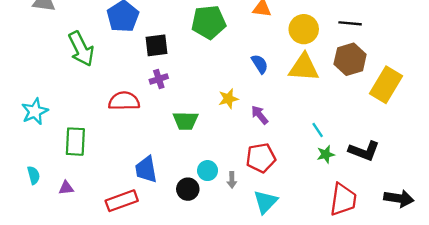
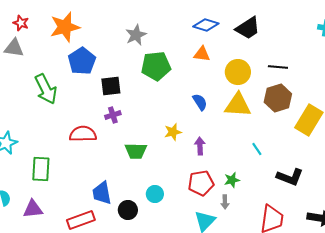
purple arrow: (260, 115) -> (200, 146), turned 36
cyan line: (318, 130) -> (257, 149), moved
green star: (326, 154) -> (232, 180), moved
gray arrow: (232, 180) -> (225, 202), moved
purple triangle: (66, 188) -> (33, 209), size x1.5
black circle: (188, 189) -> (128, 210), moved

